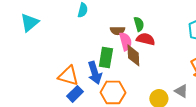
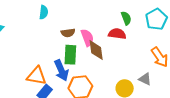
green semicircle: (139, 24) -> (126, 18), moved
brown semicircle: (118, 31) -> (68, 33), moved
red semicircle: (146, 39) -> (117, 34), moved

